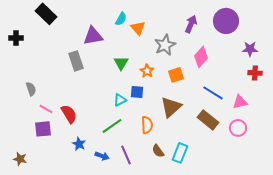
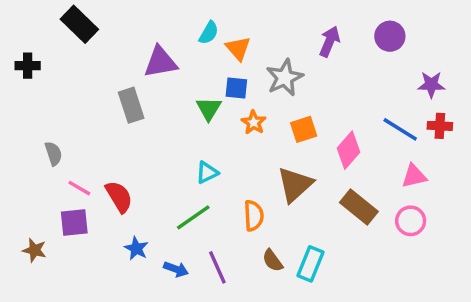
purple circle: (226, 21) -> (390, 36), size x0.7
pink diamond: (201, 57) -> (348, 150), moved
blue square: (137, 92) -> (236, 88), moved
blue line: (213, 93) -> (400, 129), moved
brown star: (20, 159) -> (35, 250), moved

